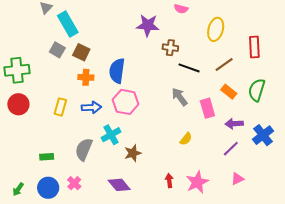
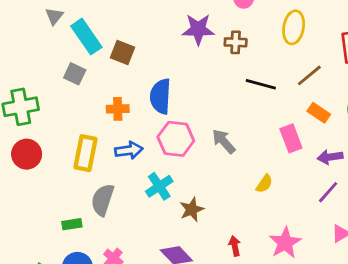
brown cross: (170, 48) -> (236, 42), moved
brown square: (81, 52) -> (123, 52), moved
gray arrow: (180, 97) -> (224, 141), moved
yellow rectangle: (60, 107) -> (85, 153), size x1.4
gray semicircle: (84, 149) -> (103, 200), moved
red arrow: (169, 181) -> (235, 246), moved

